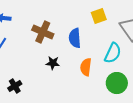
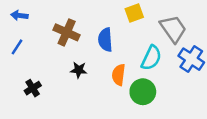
green circle: (117, 83) -> (143, 92), moved
black cross: (15, 86) -> (33, 88), moved

